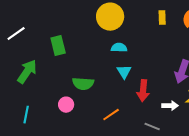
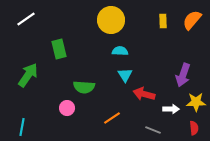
white line: (16, 34) -> (26, 19), moved
red arrow: (143, 91) -> (144, 94), turned 100
cyan line: (26, 115) -> (22, 127), moved

